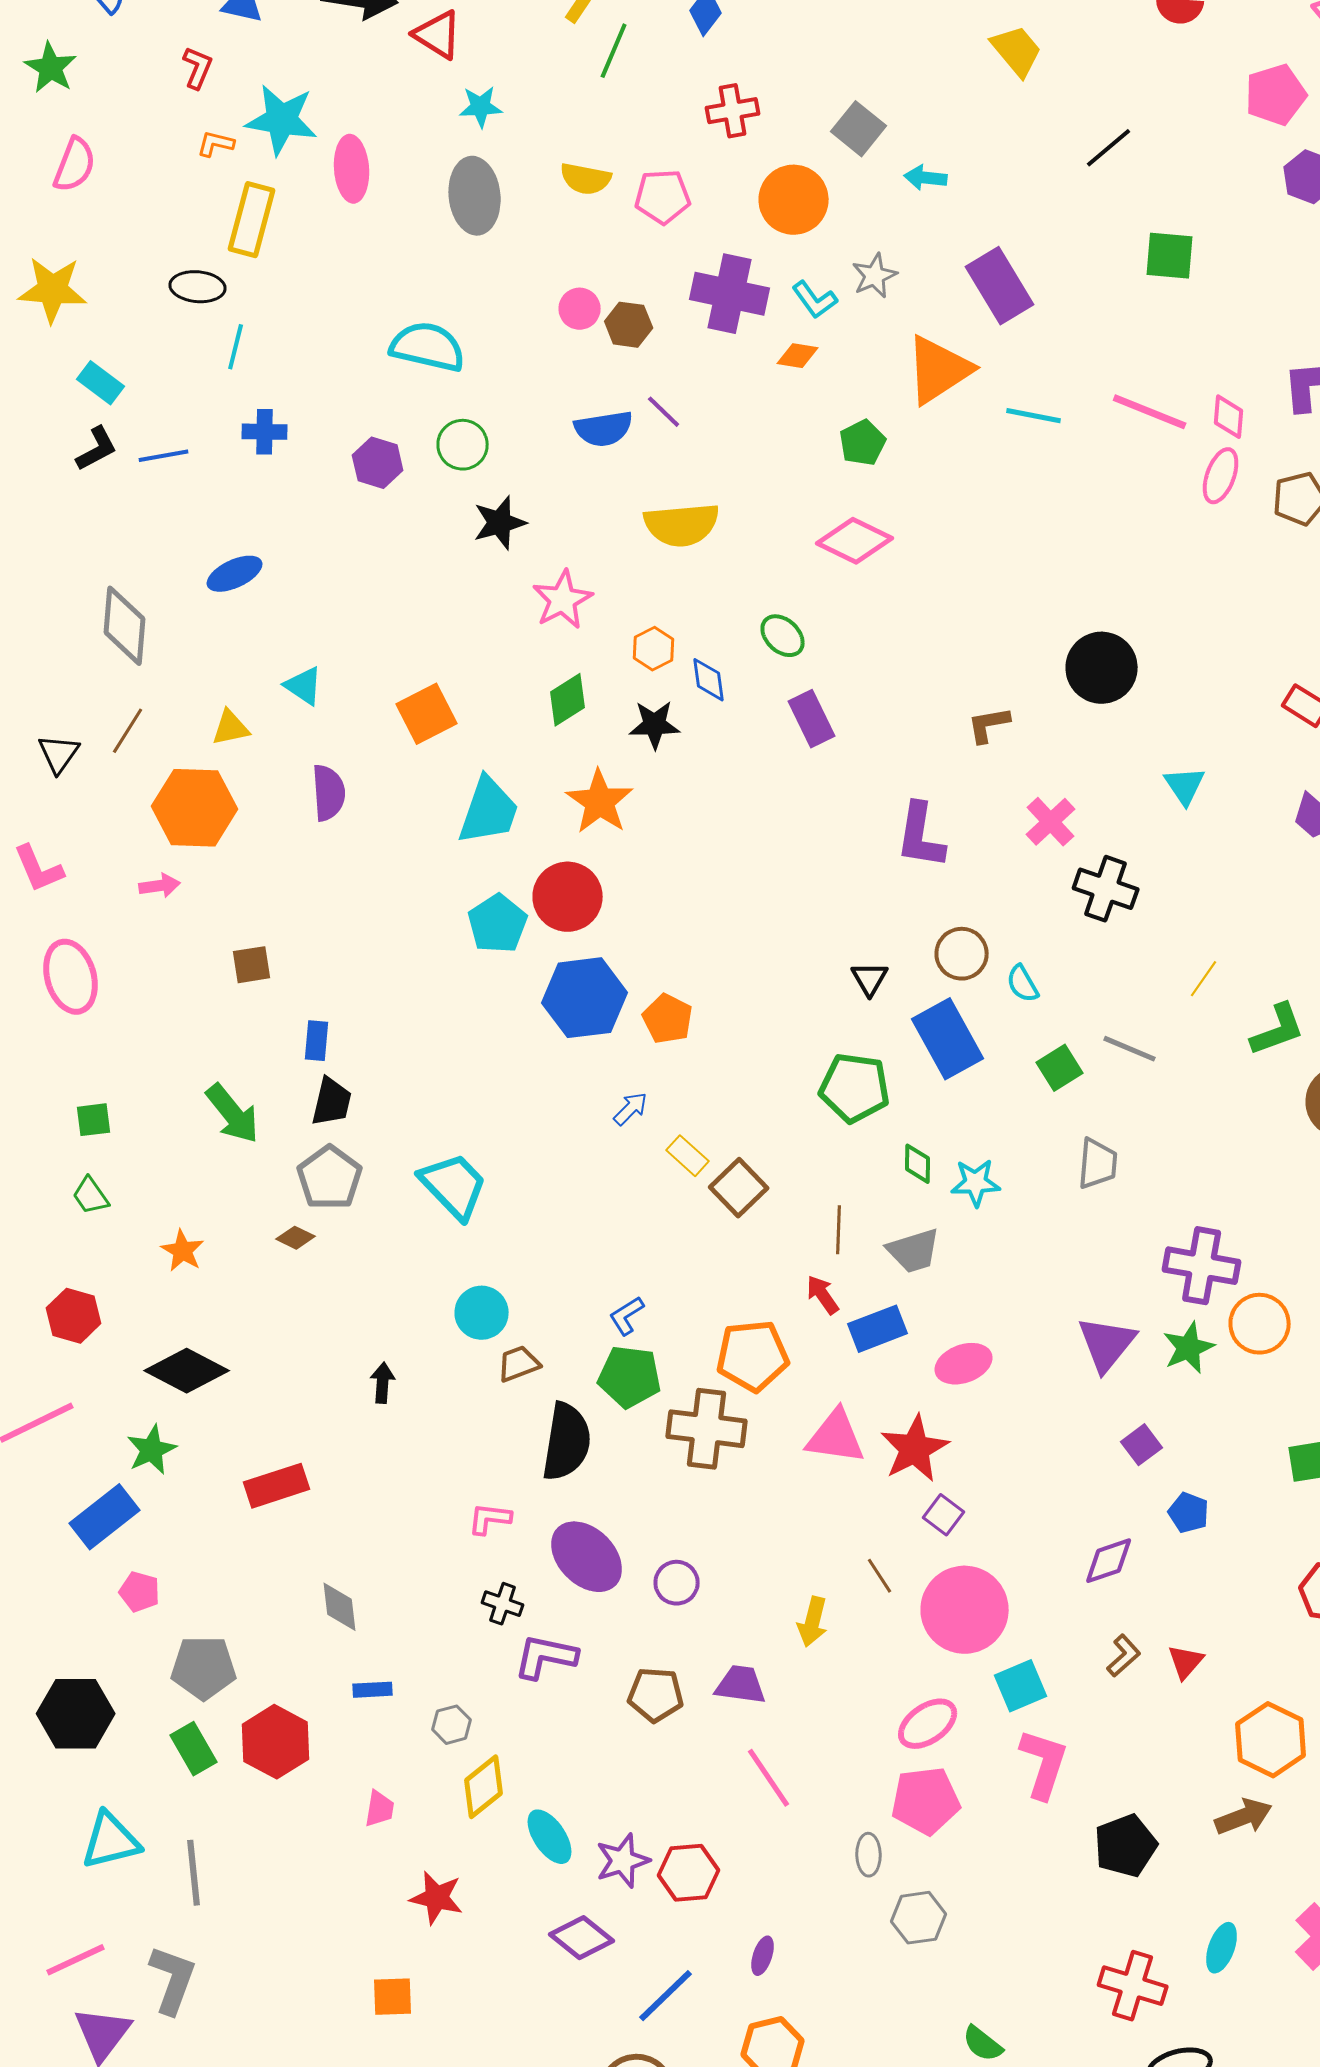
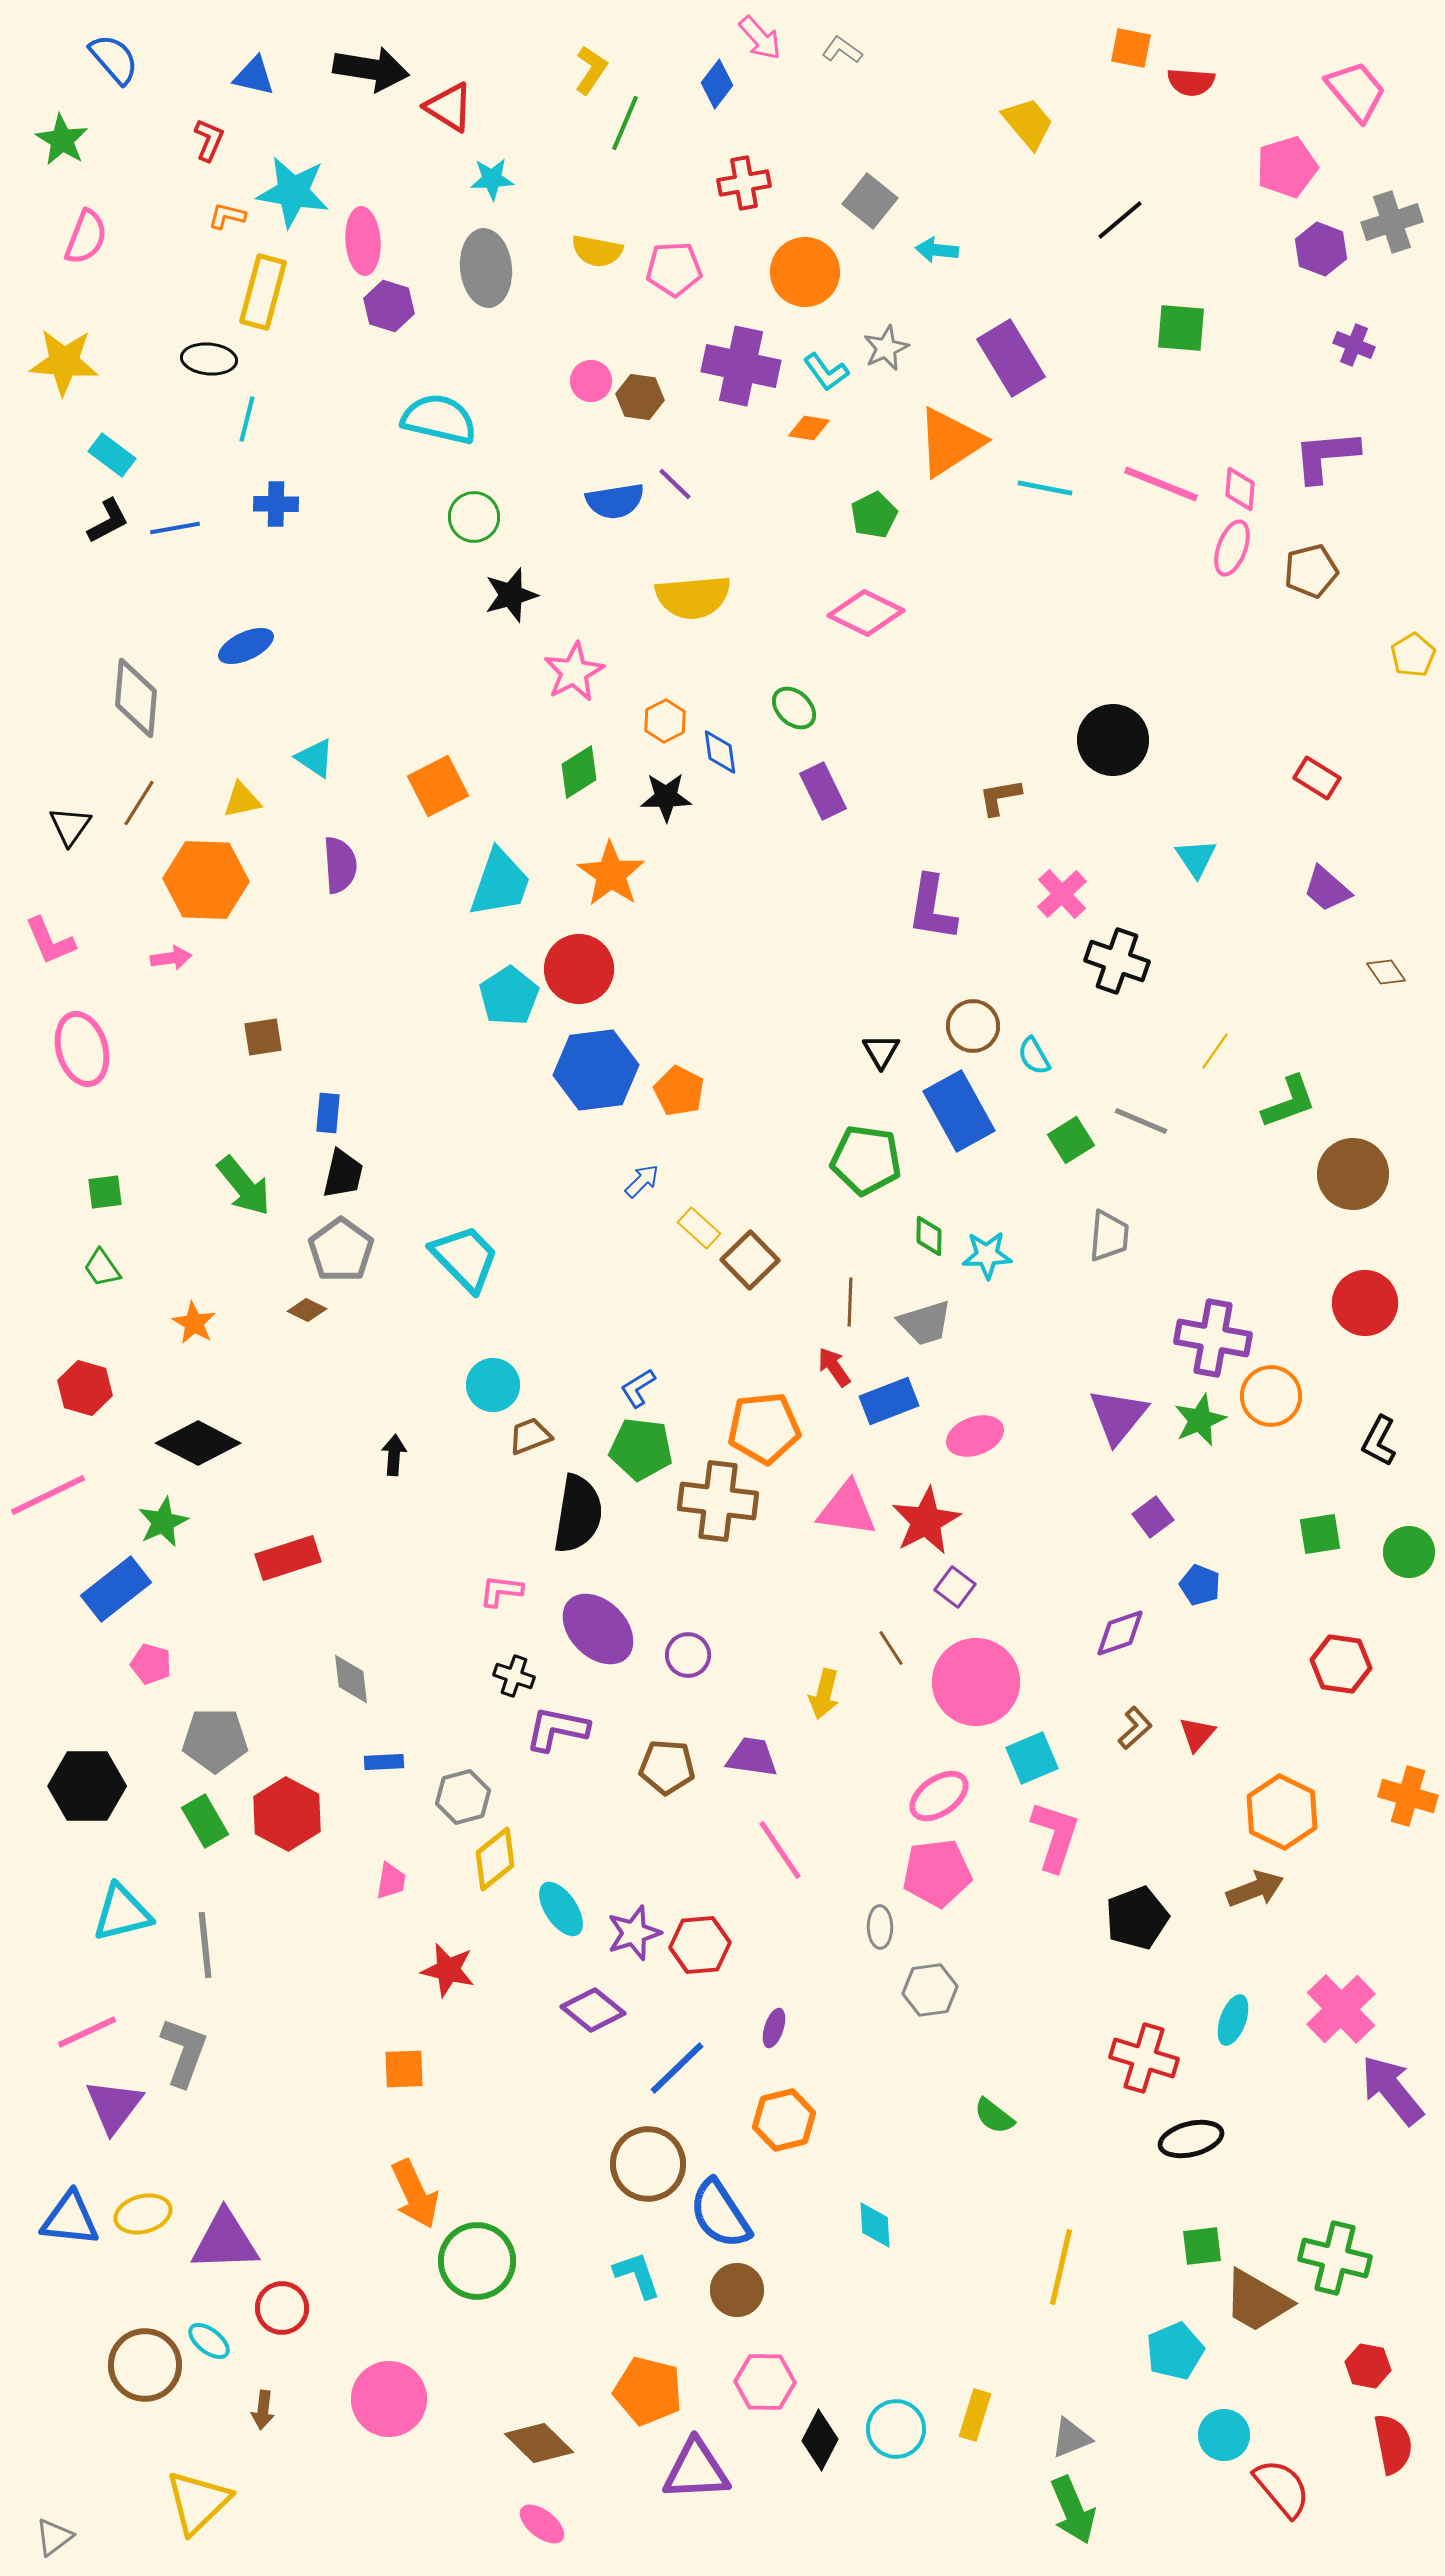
purple hexagon: (378, 463) -> (389, 306), moved
gray hexagon: (452, 1725) -> (463, 1797), size x1.4

